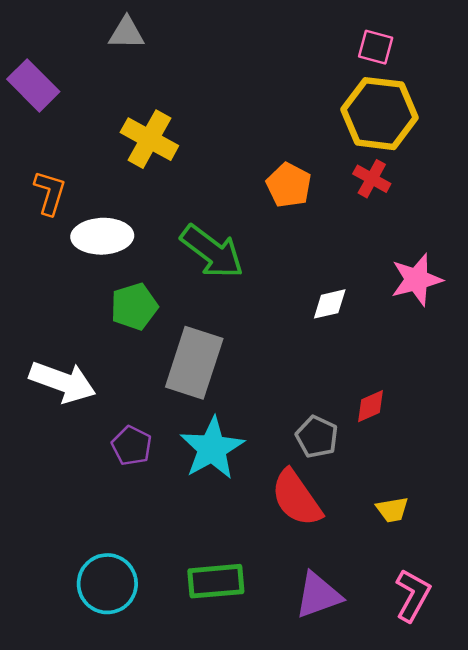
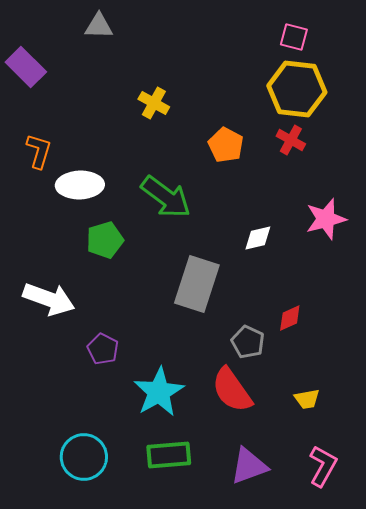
yellow cross: (149, 139) -> (154, 103), moved, size x0.7
gray rectangle: (194, 363) -> (197, 284), moved
cyan star: (212, 448) -> (159, 392), moved

